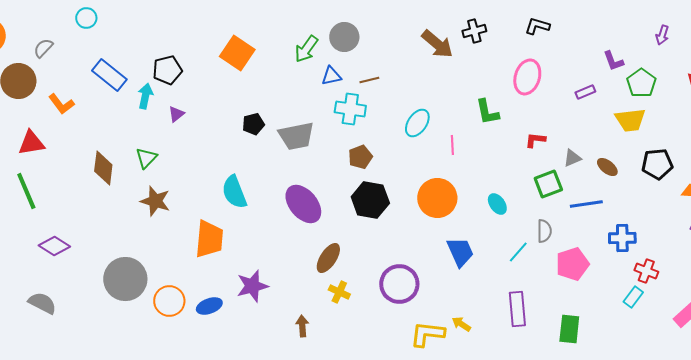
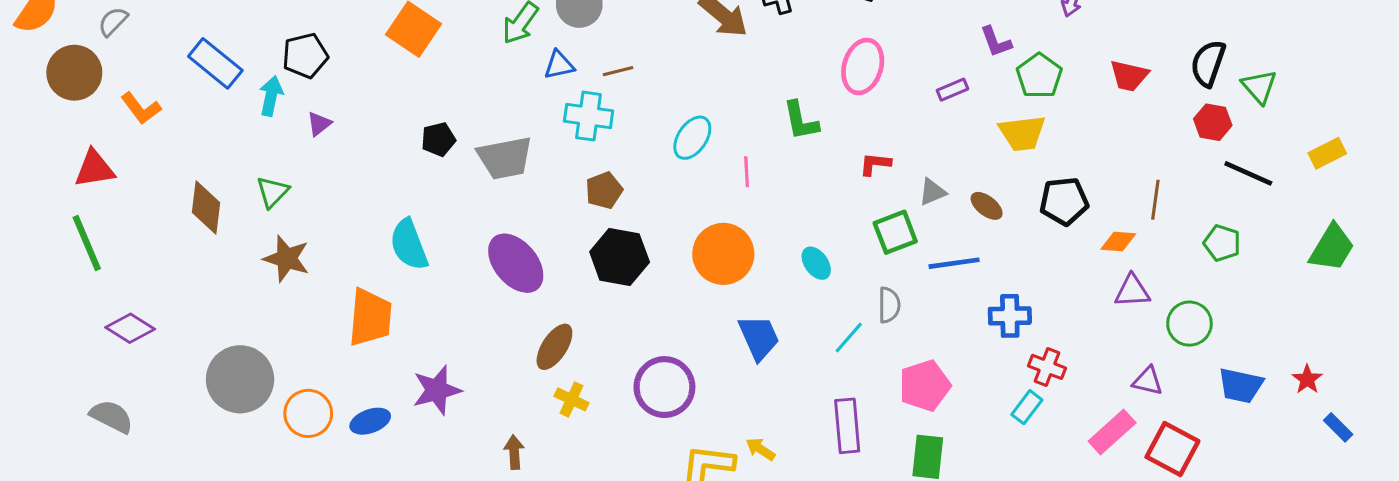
pink pentagon: (572, 264) -> (925, 386), moved

